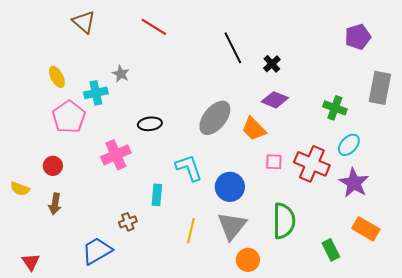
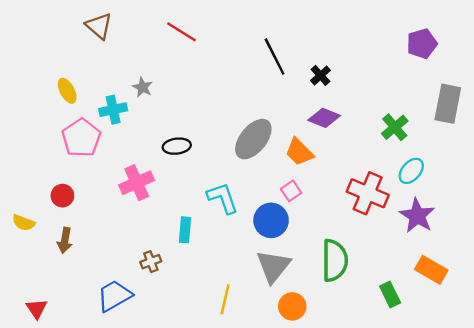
green cross: (335, 108) -> (395, 127), turned 30
pink square: (274, 162) -> (291, 191), moved, turned -36
yellow line: (191, 231) -> (225, 299), moved

